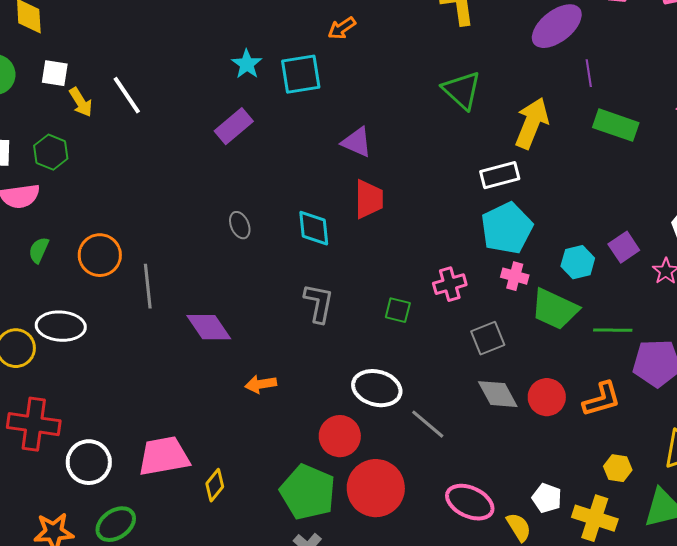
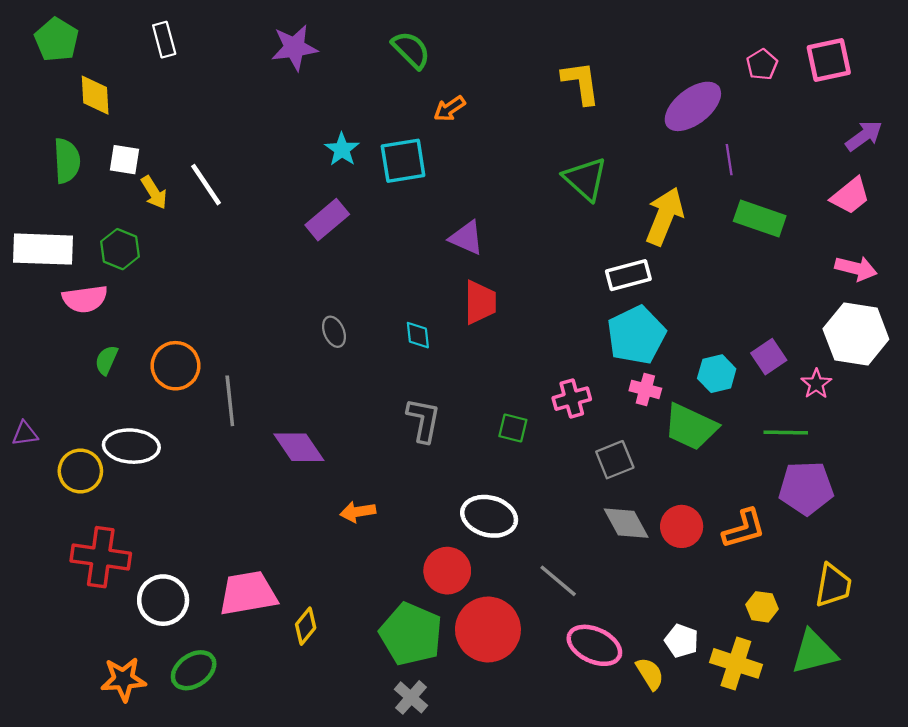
cyan diamond: (314, 228) -> (418, 335), size x0.7
green line: (613, 330) -> (786, 432), moved
gray line: (428, 424) -> (558, 581), moved

